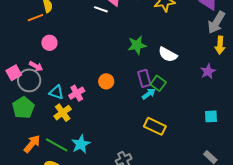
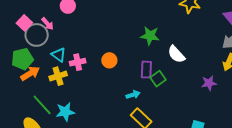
pink square: (14, 73) -> (24, 23), turned -35
cyan arrow: (149, 94) -> (133, 95), moved
orange arrow: (32, 144) -> (30, 73), moved

